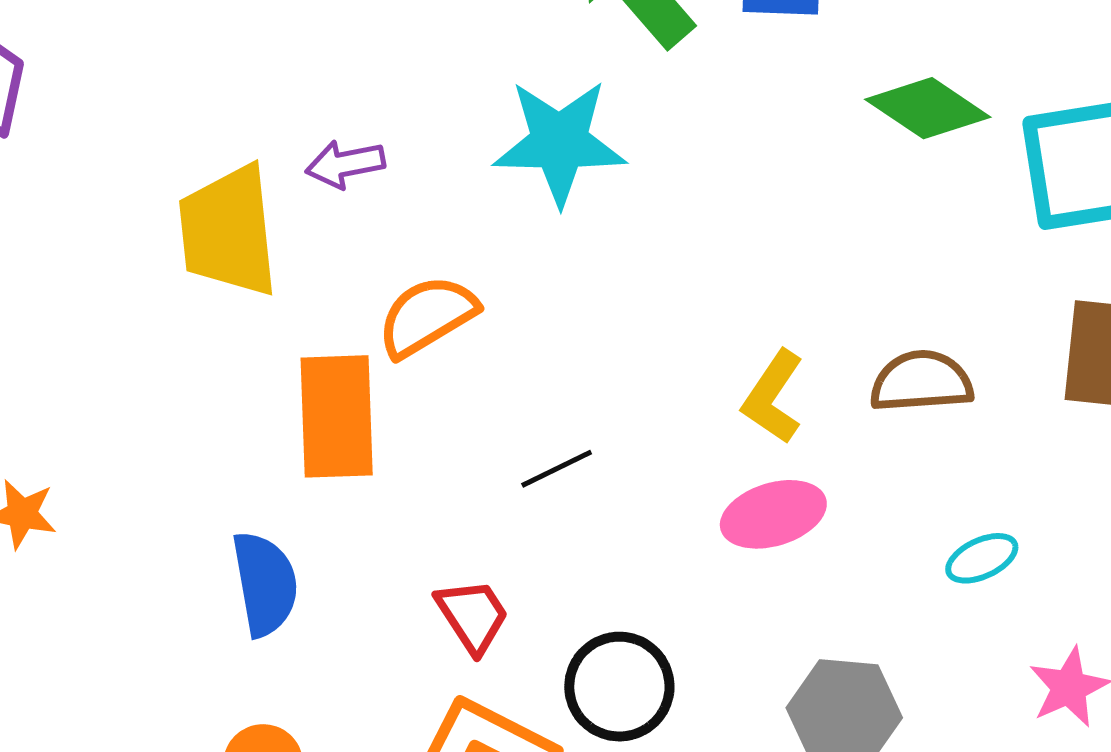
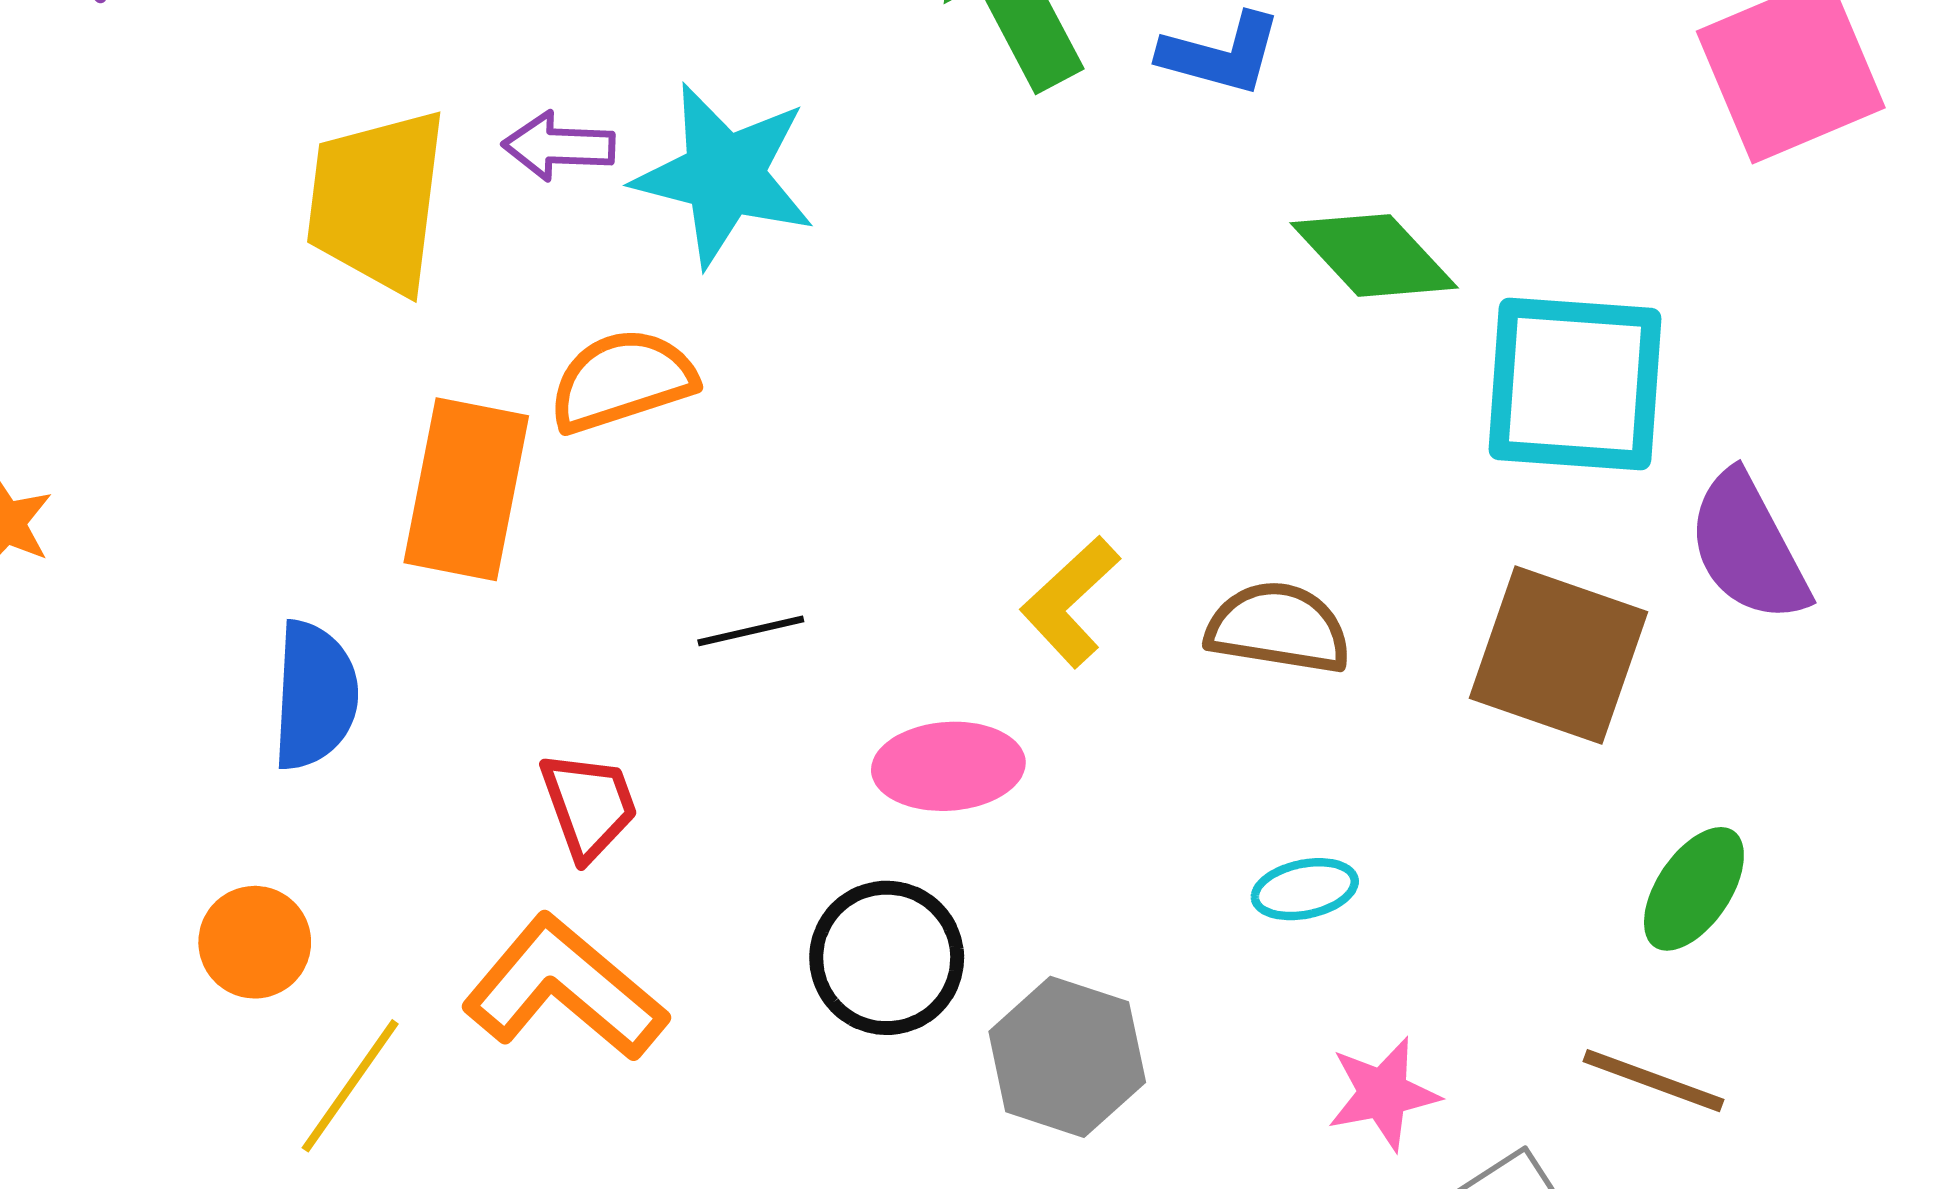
cyan star: (559, 142) -> (724, 175), moved
pink ellipse: (773, 514) -> (948, 766), moved
black circle: (619, 687) -> (887, 958), moved

